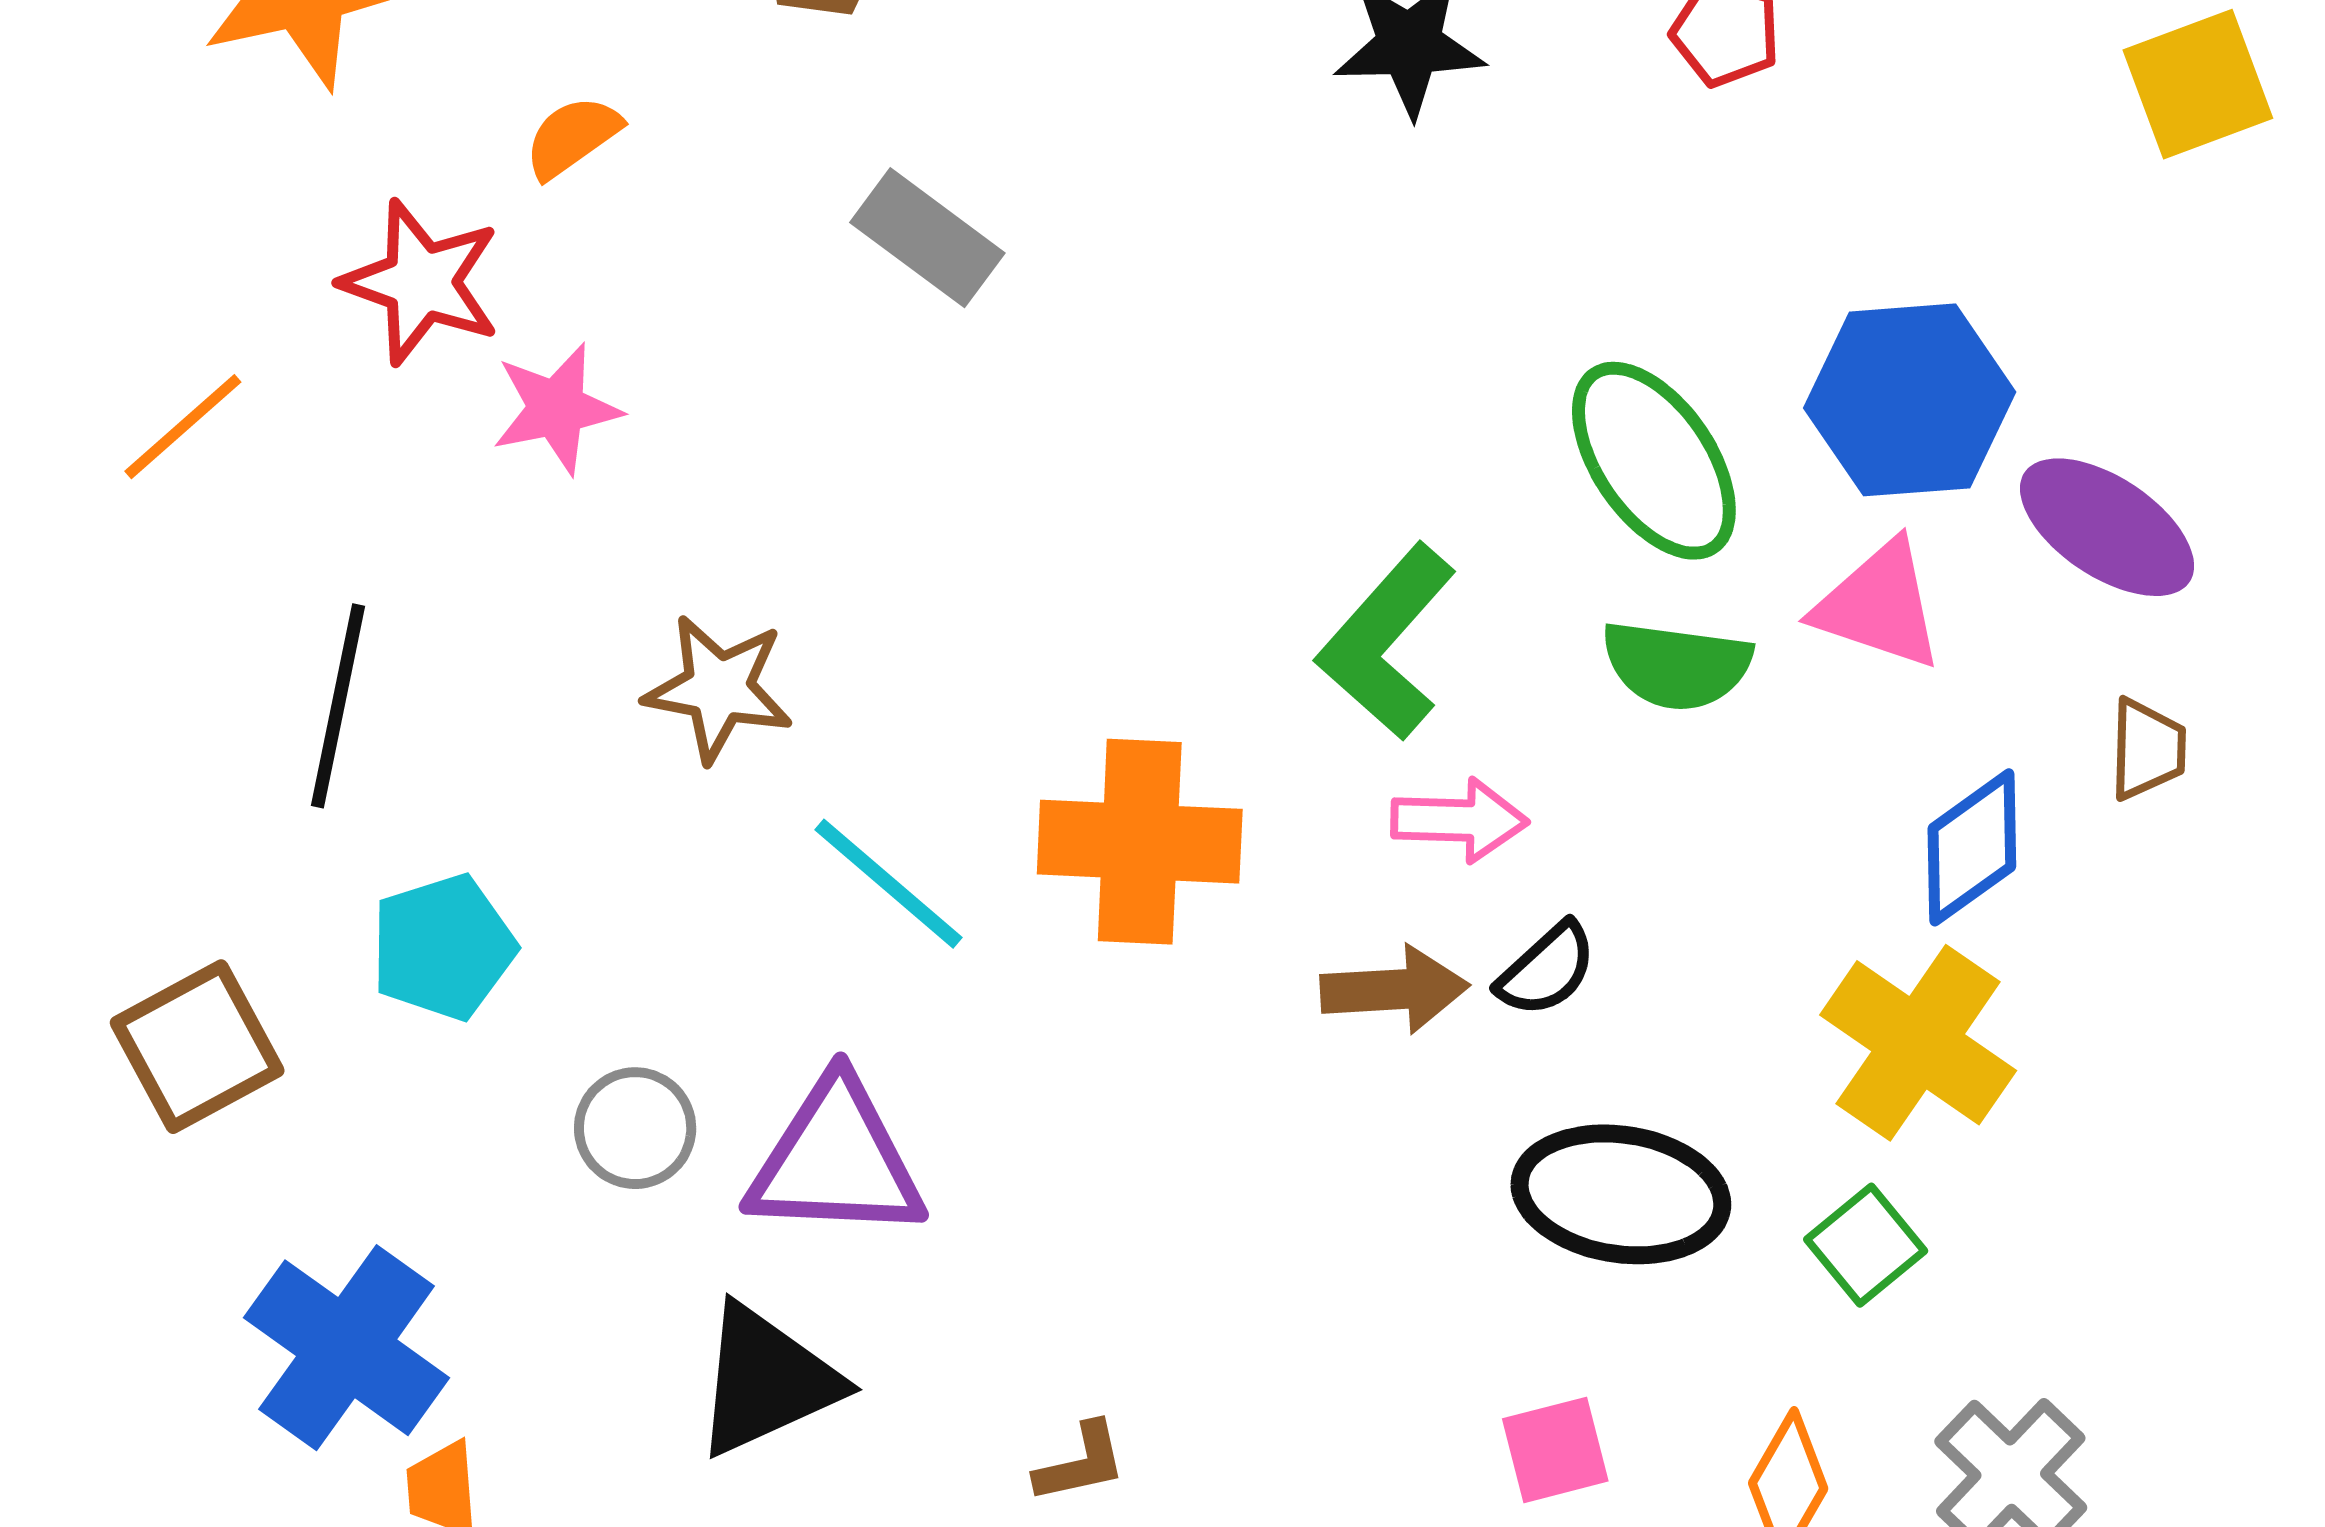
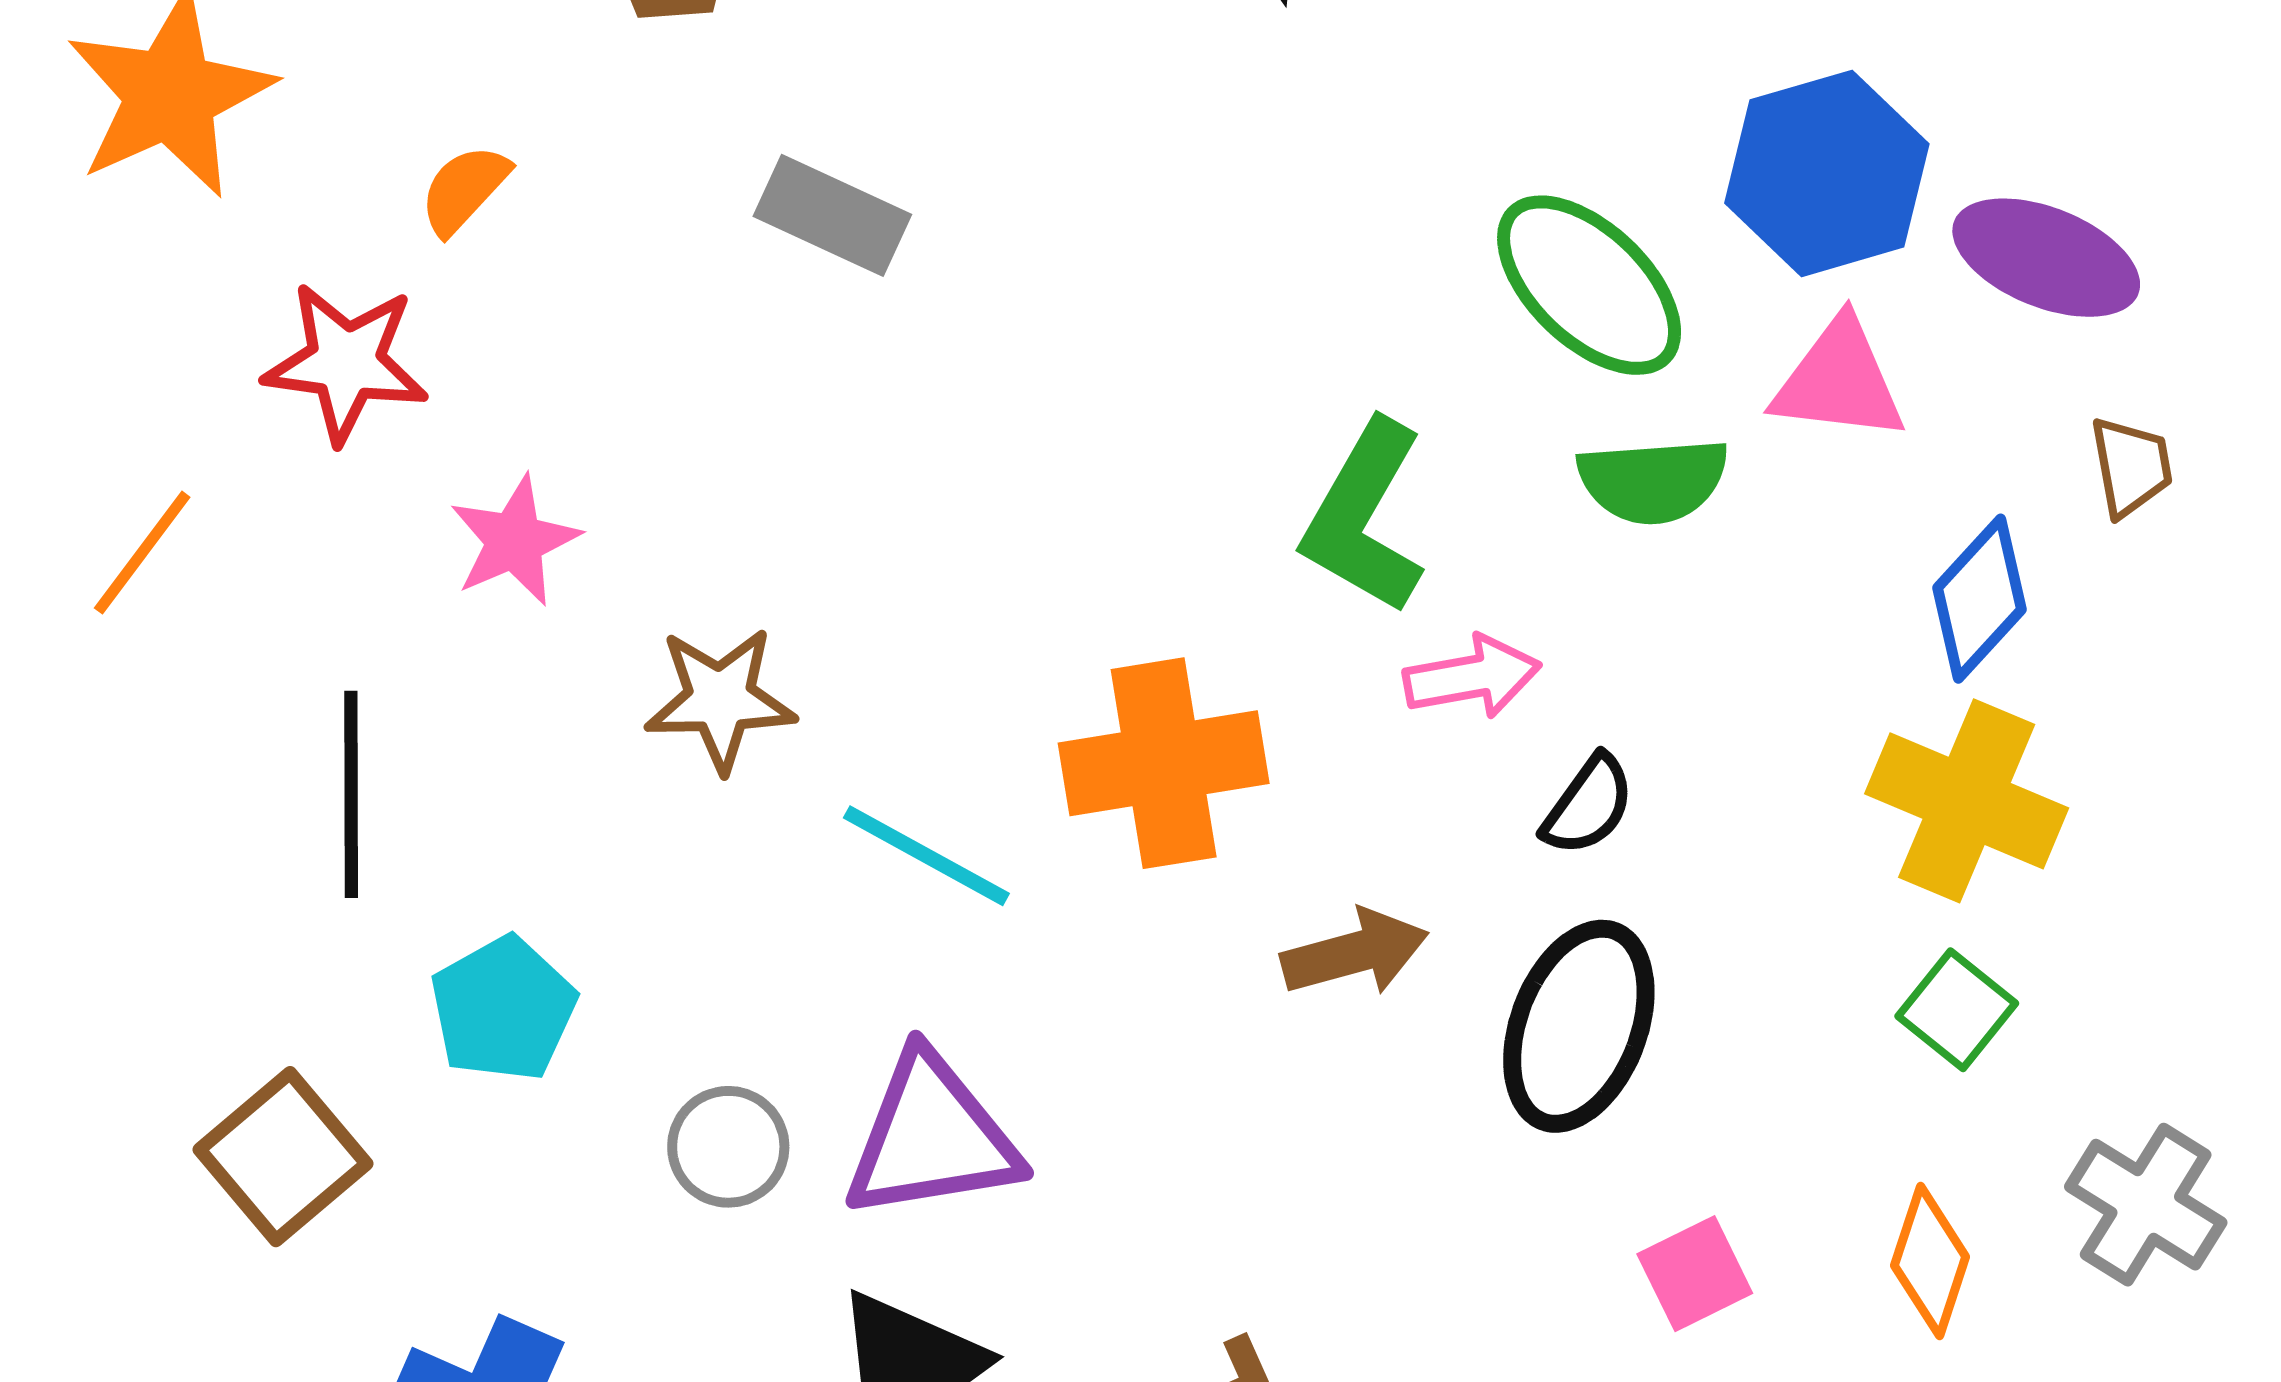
pink star: (557, 408) -> (515, 541), moved
brown arrow: (1395, 990) -> (1355, 953), moved
black ellipse: (1621, 1194) -> (1579, 1026), moved, turned -66

